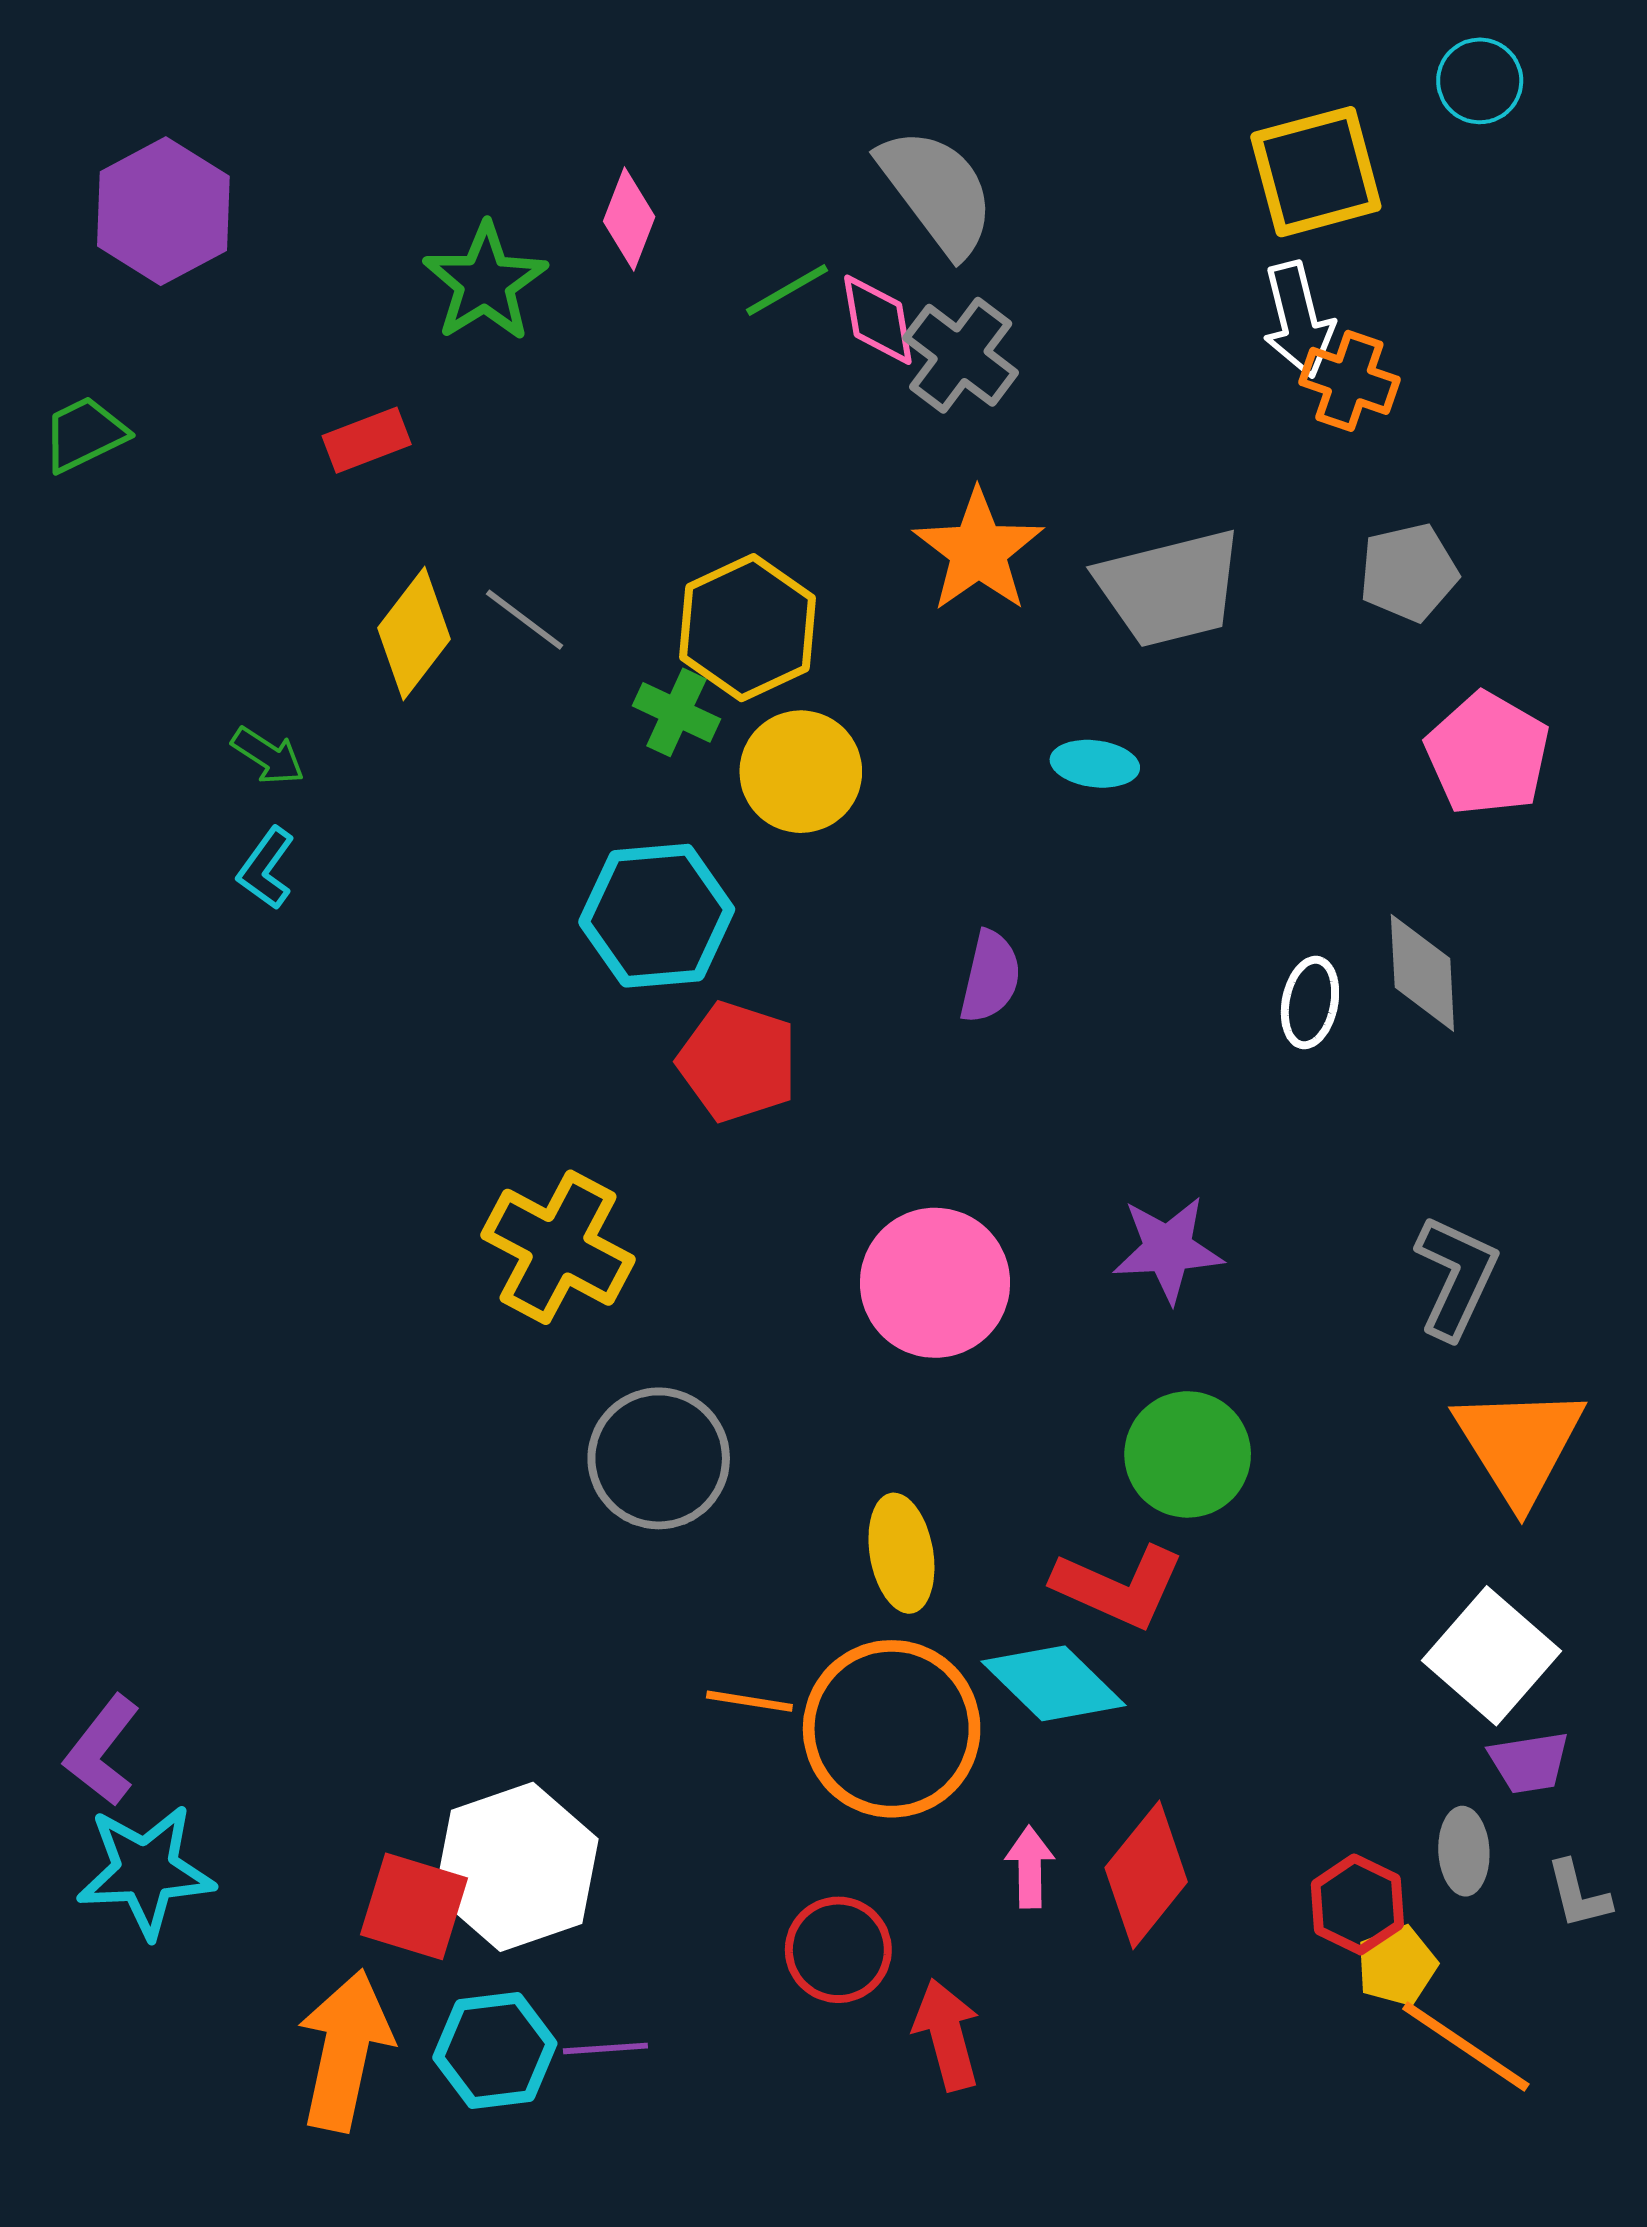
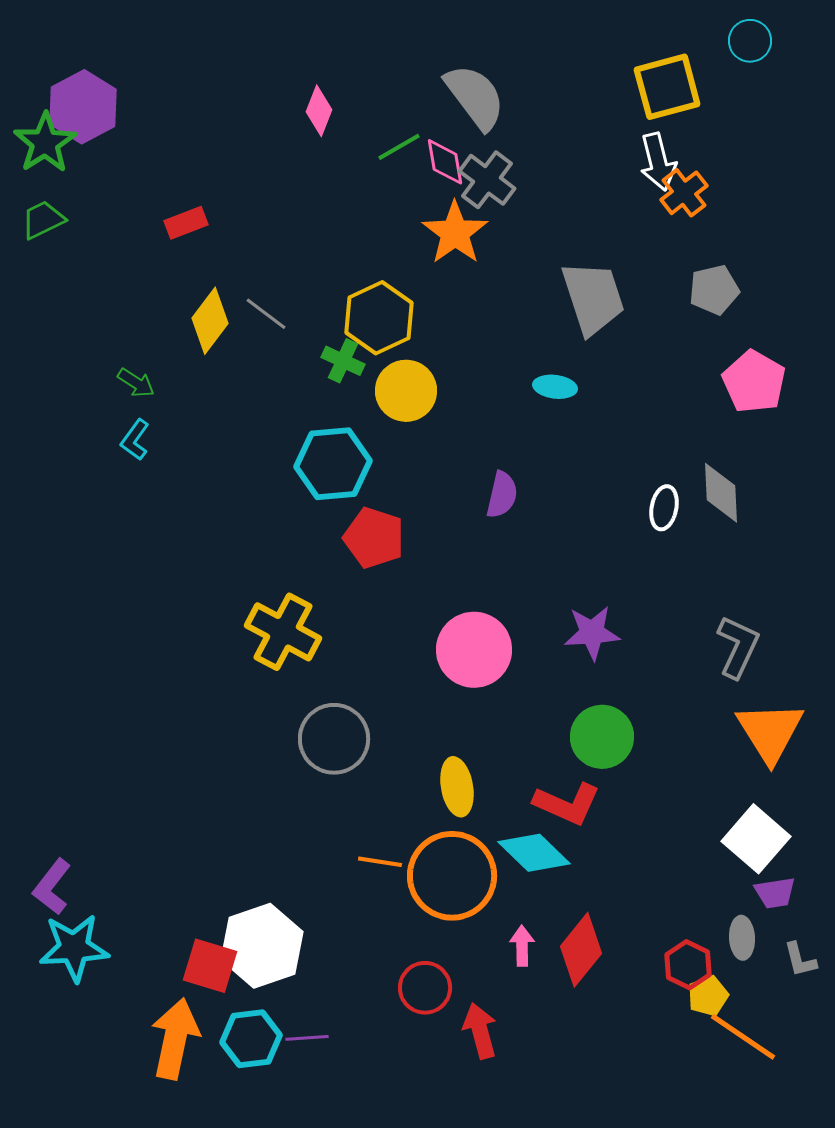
green star: (485, 282) -> (45, 143), moved
orange cross: (1349, 381) -> (684, 193), turned 33
orange star: (978, 551) -> (455, 233), moved
gray trapezoid: (1170, 588) -> (593, 298), turned -94

